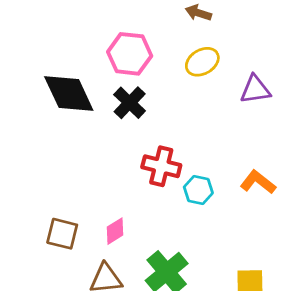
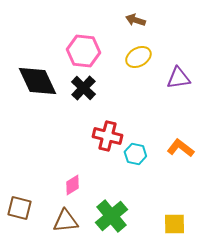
brown square: (62, 234) -> (19, 208), moved

